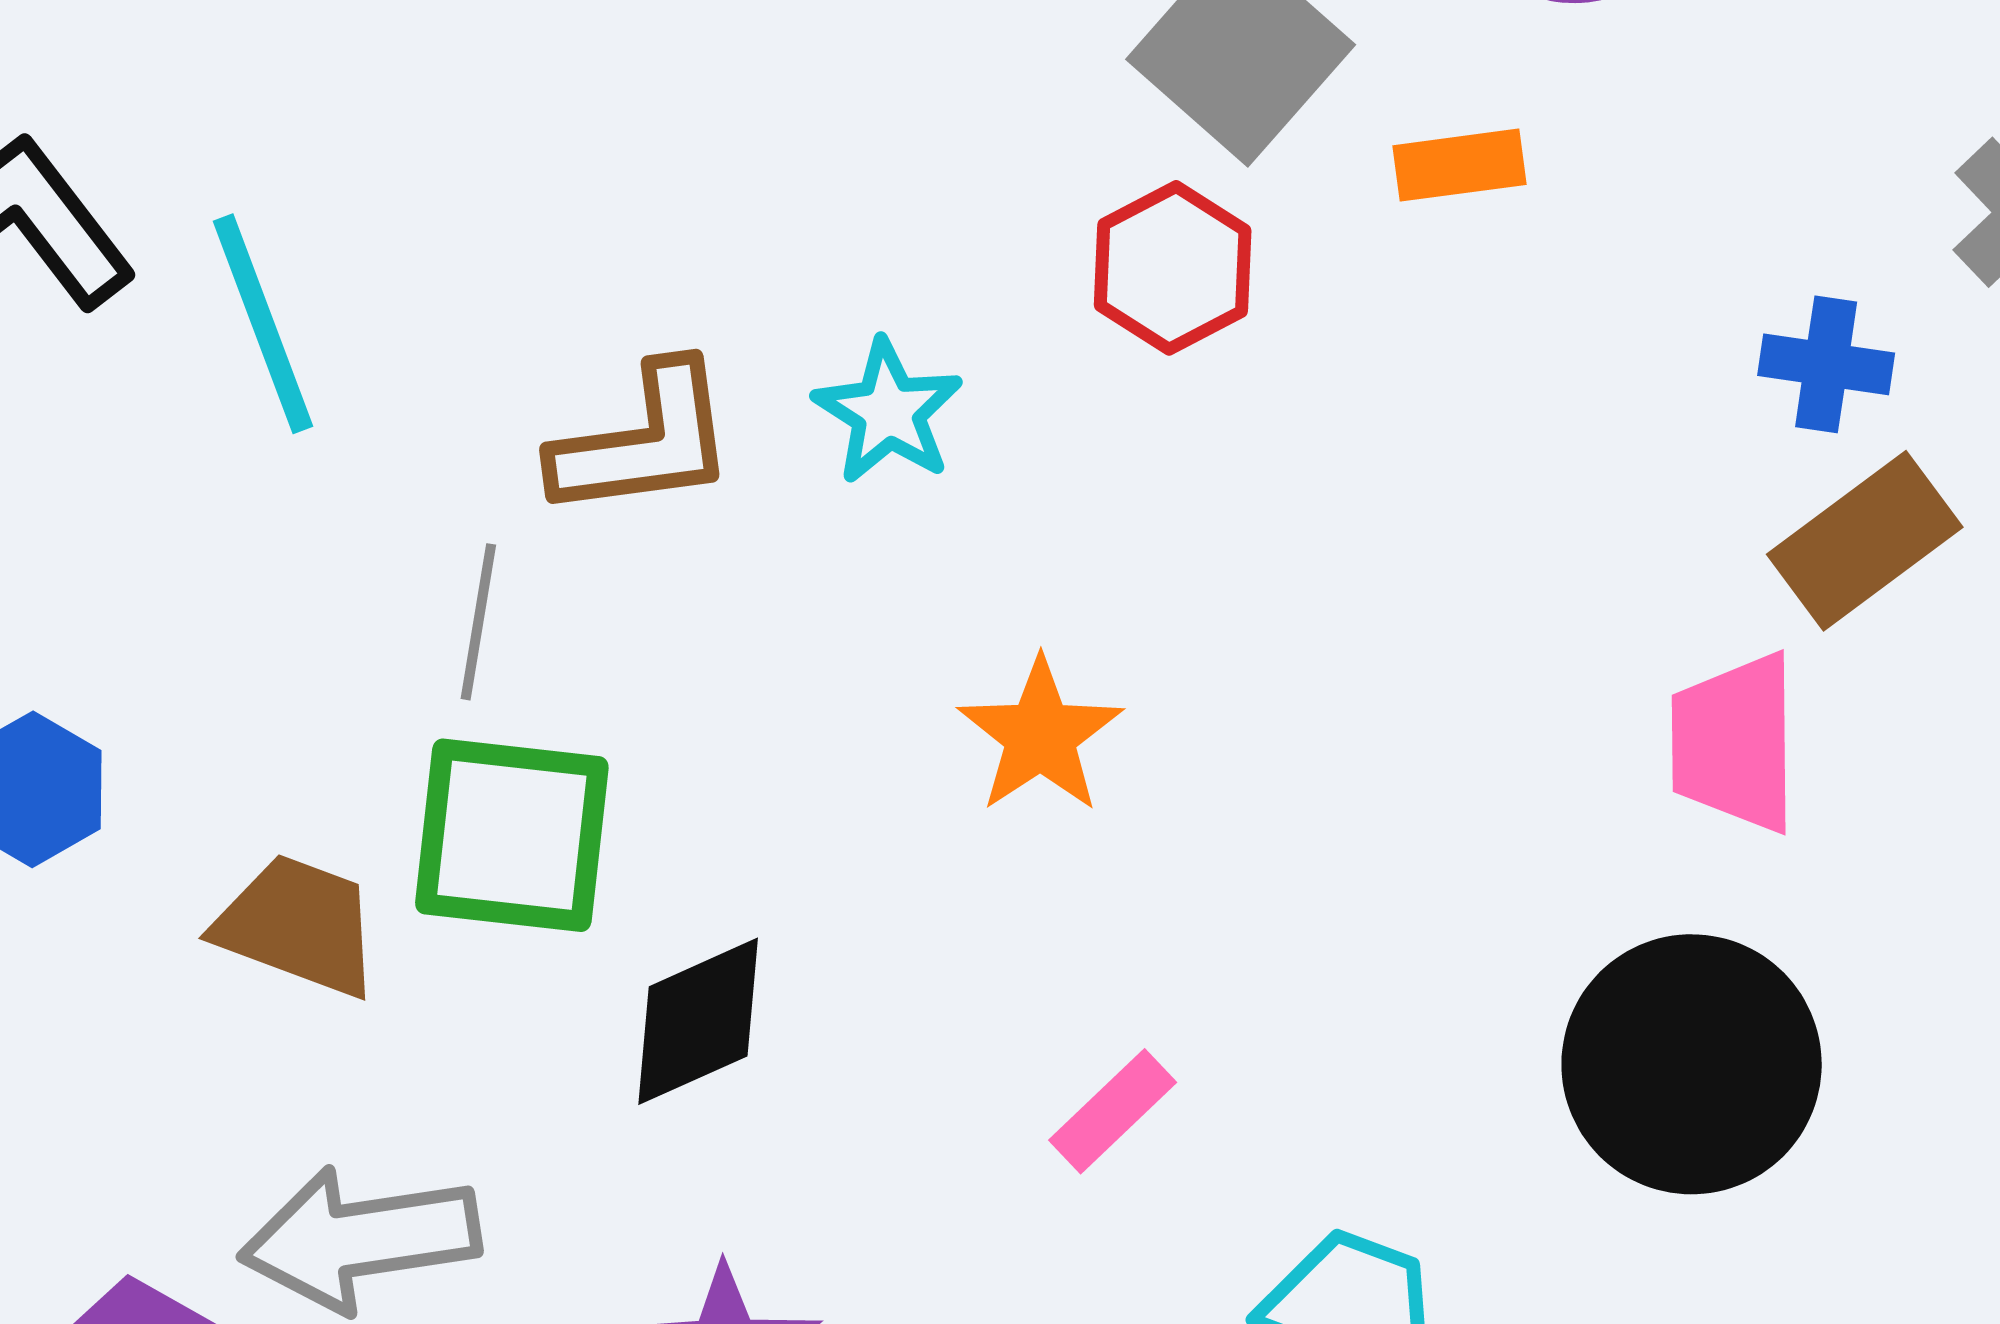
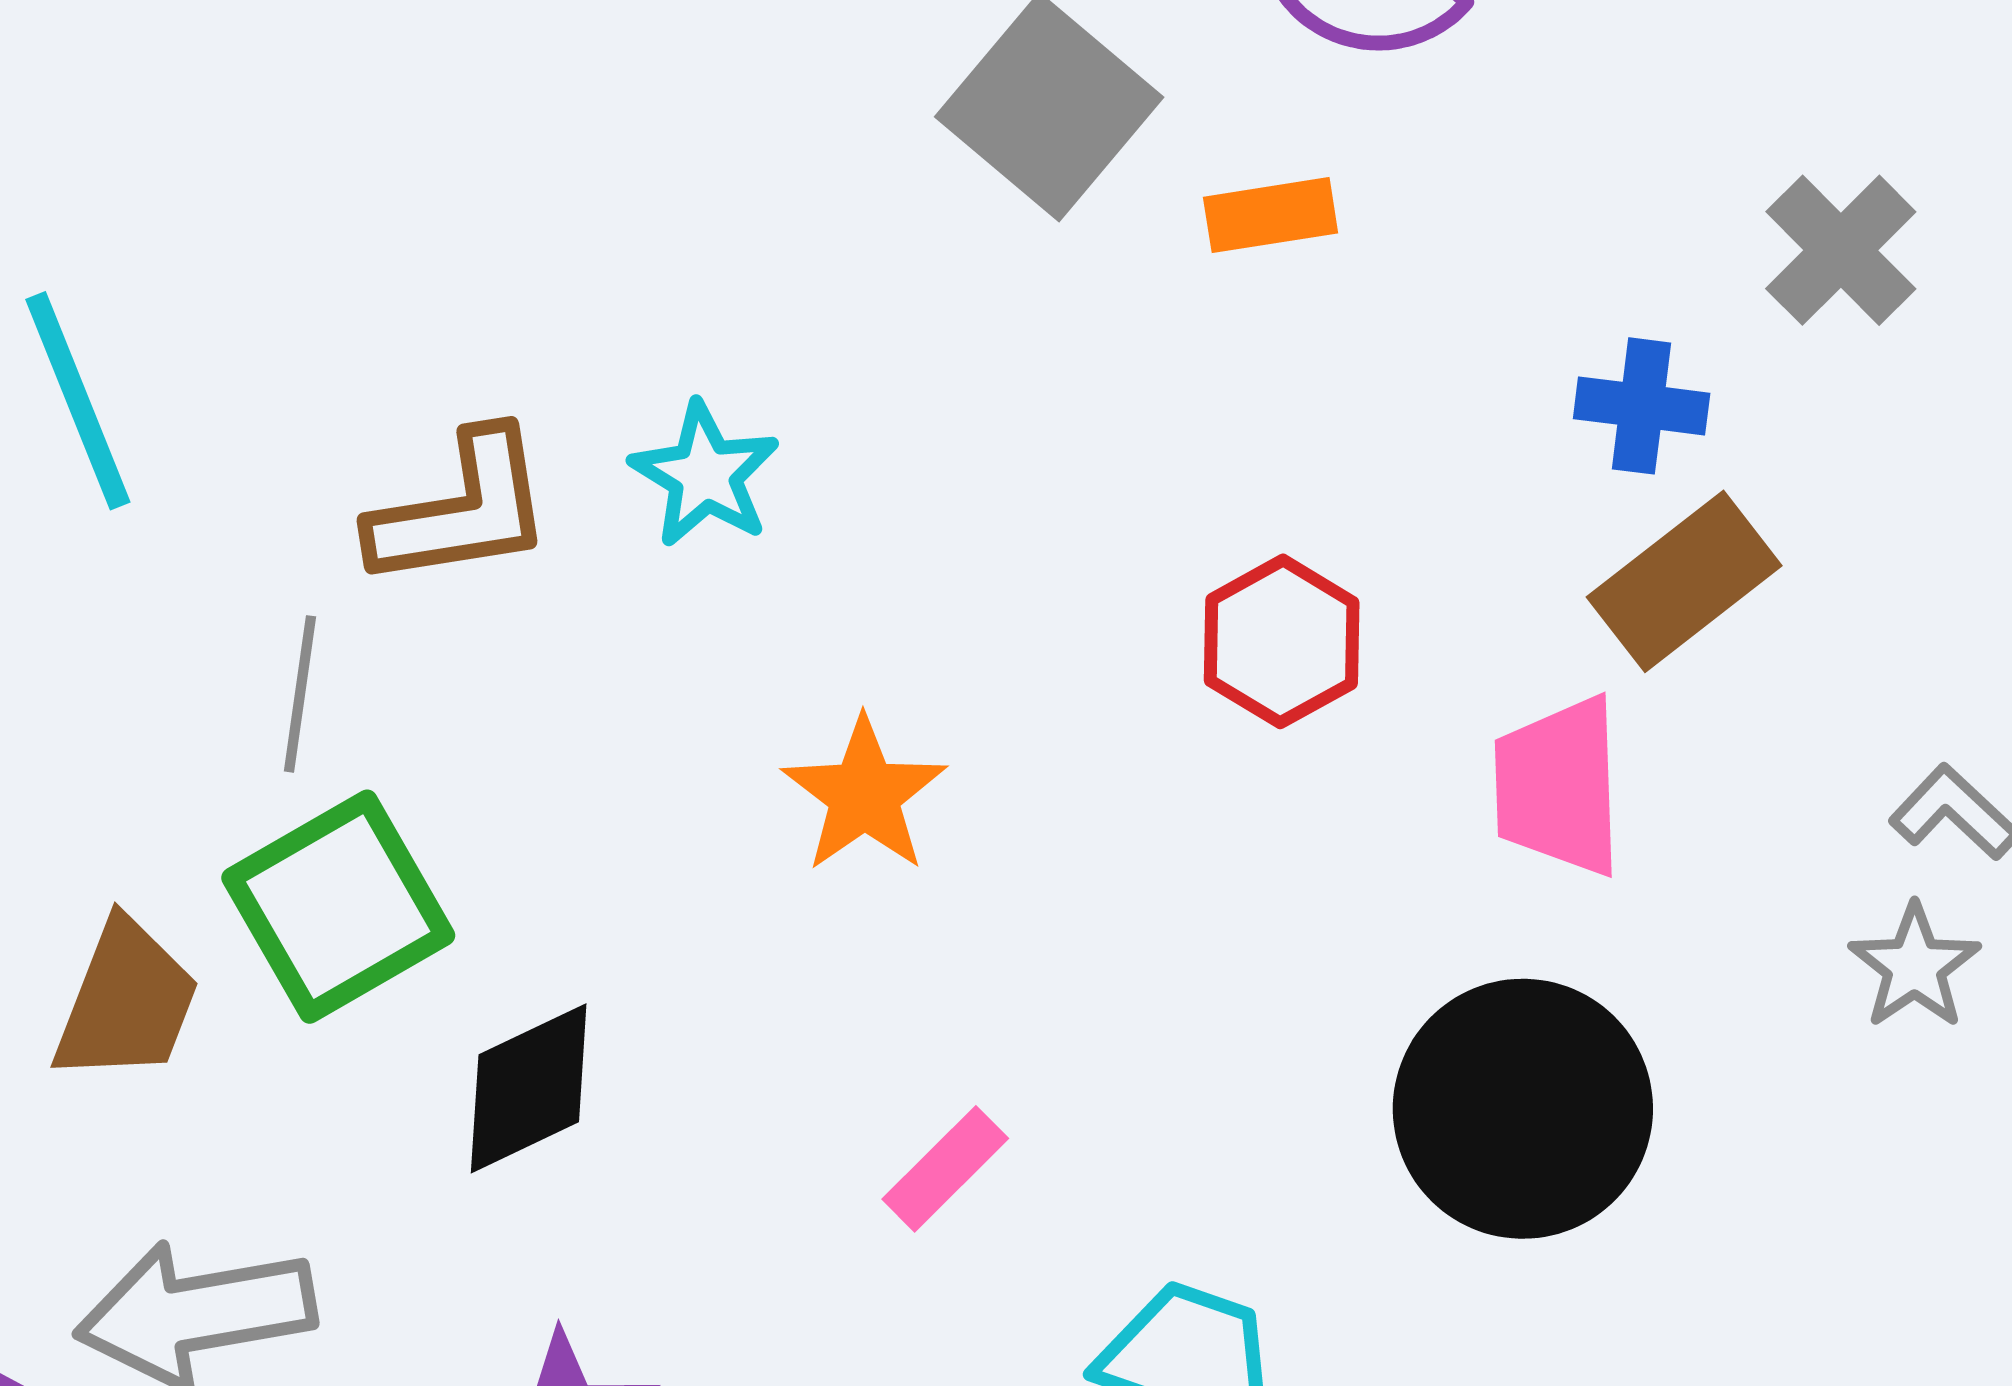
red hexagon: (1173, 268) -> (1282, 641), moved
green square: (512, 835) -> (338, 907), turned -35
brown trapezoid: (298, 925) -> (126, 1002), turned 92

